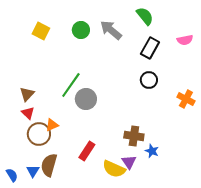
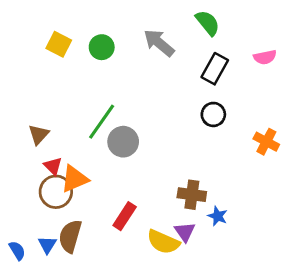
green circle: (81, 30) -> (102, 47), moved
red triangle: (28, 113) -> (53, 166), moved
orange triangle: (52, 125) -> (74, 179), size x1.5

